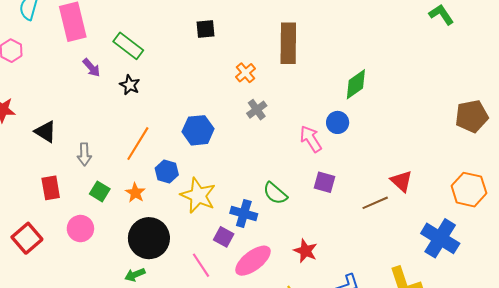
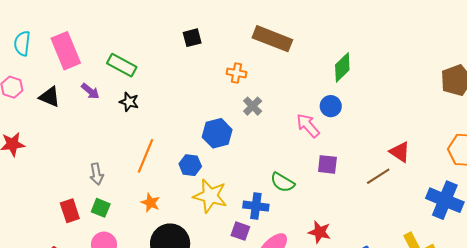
brown rectangle: (288, 43) -> (272, 39), turned -60
orange cross: (246, 73) -> (236, 73), turned -30
blue hexagon: (198, 130) -> (217, 133), moved
black triangle: (45, 132) -> (50, 97), moved
blue hexagon: (167, 172) -> (190, 165), moved
green square: (100, 191) -> (101, 208), moved

